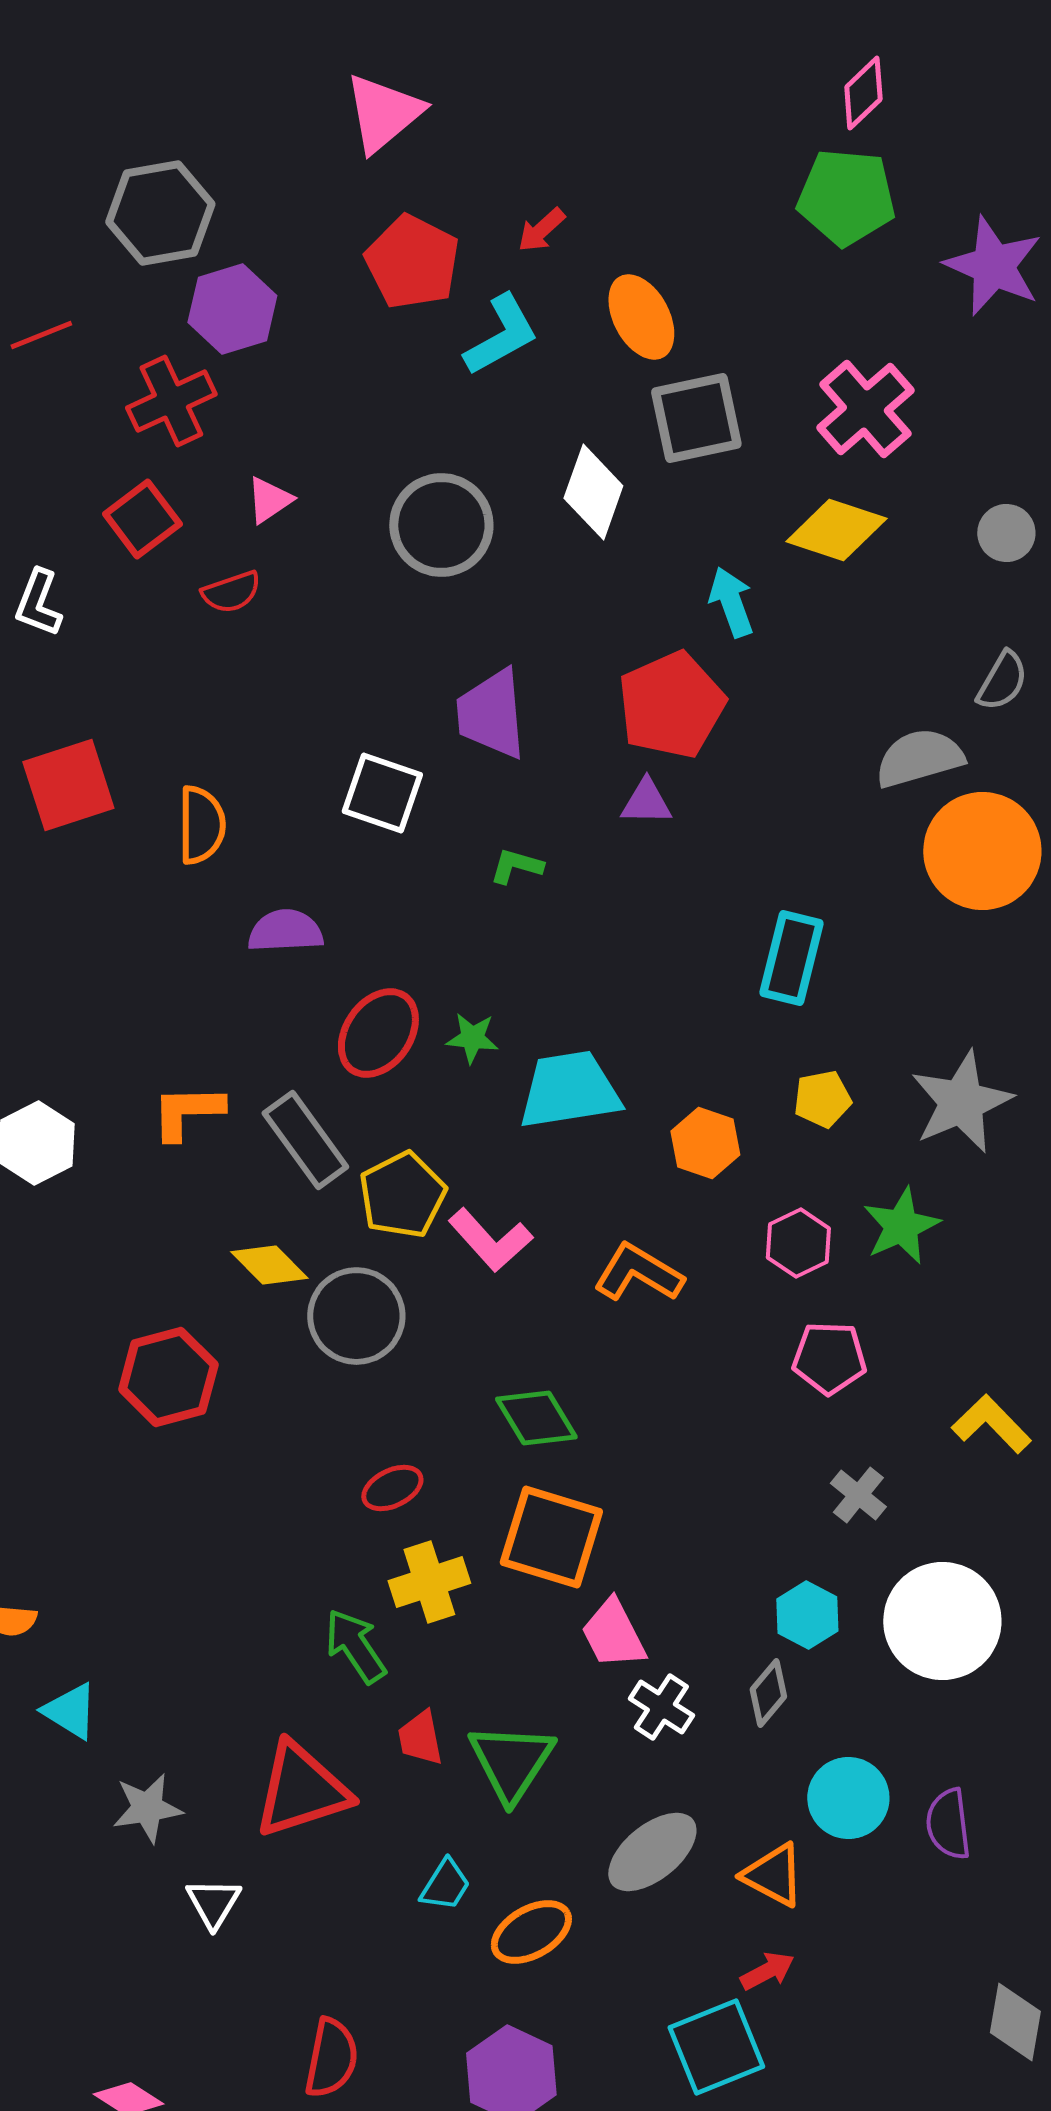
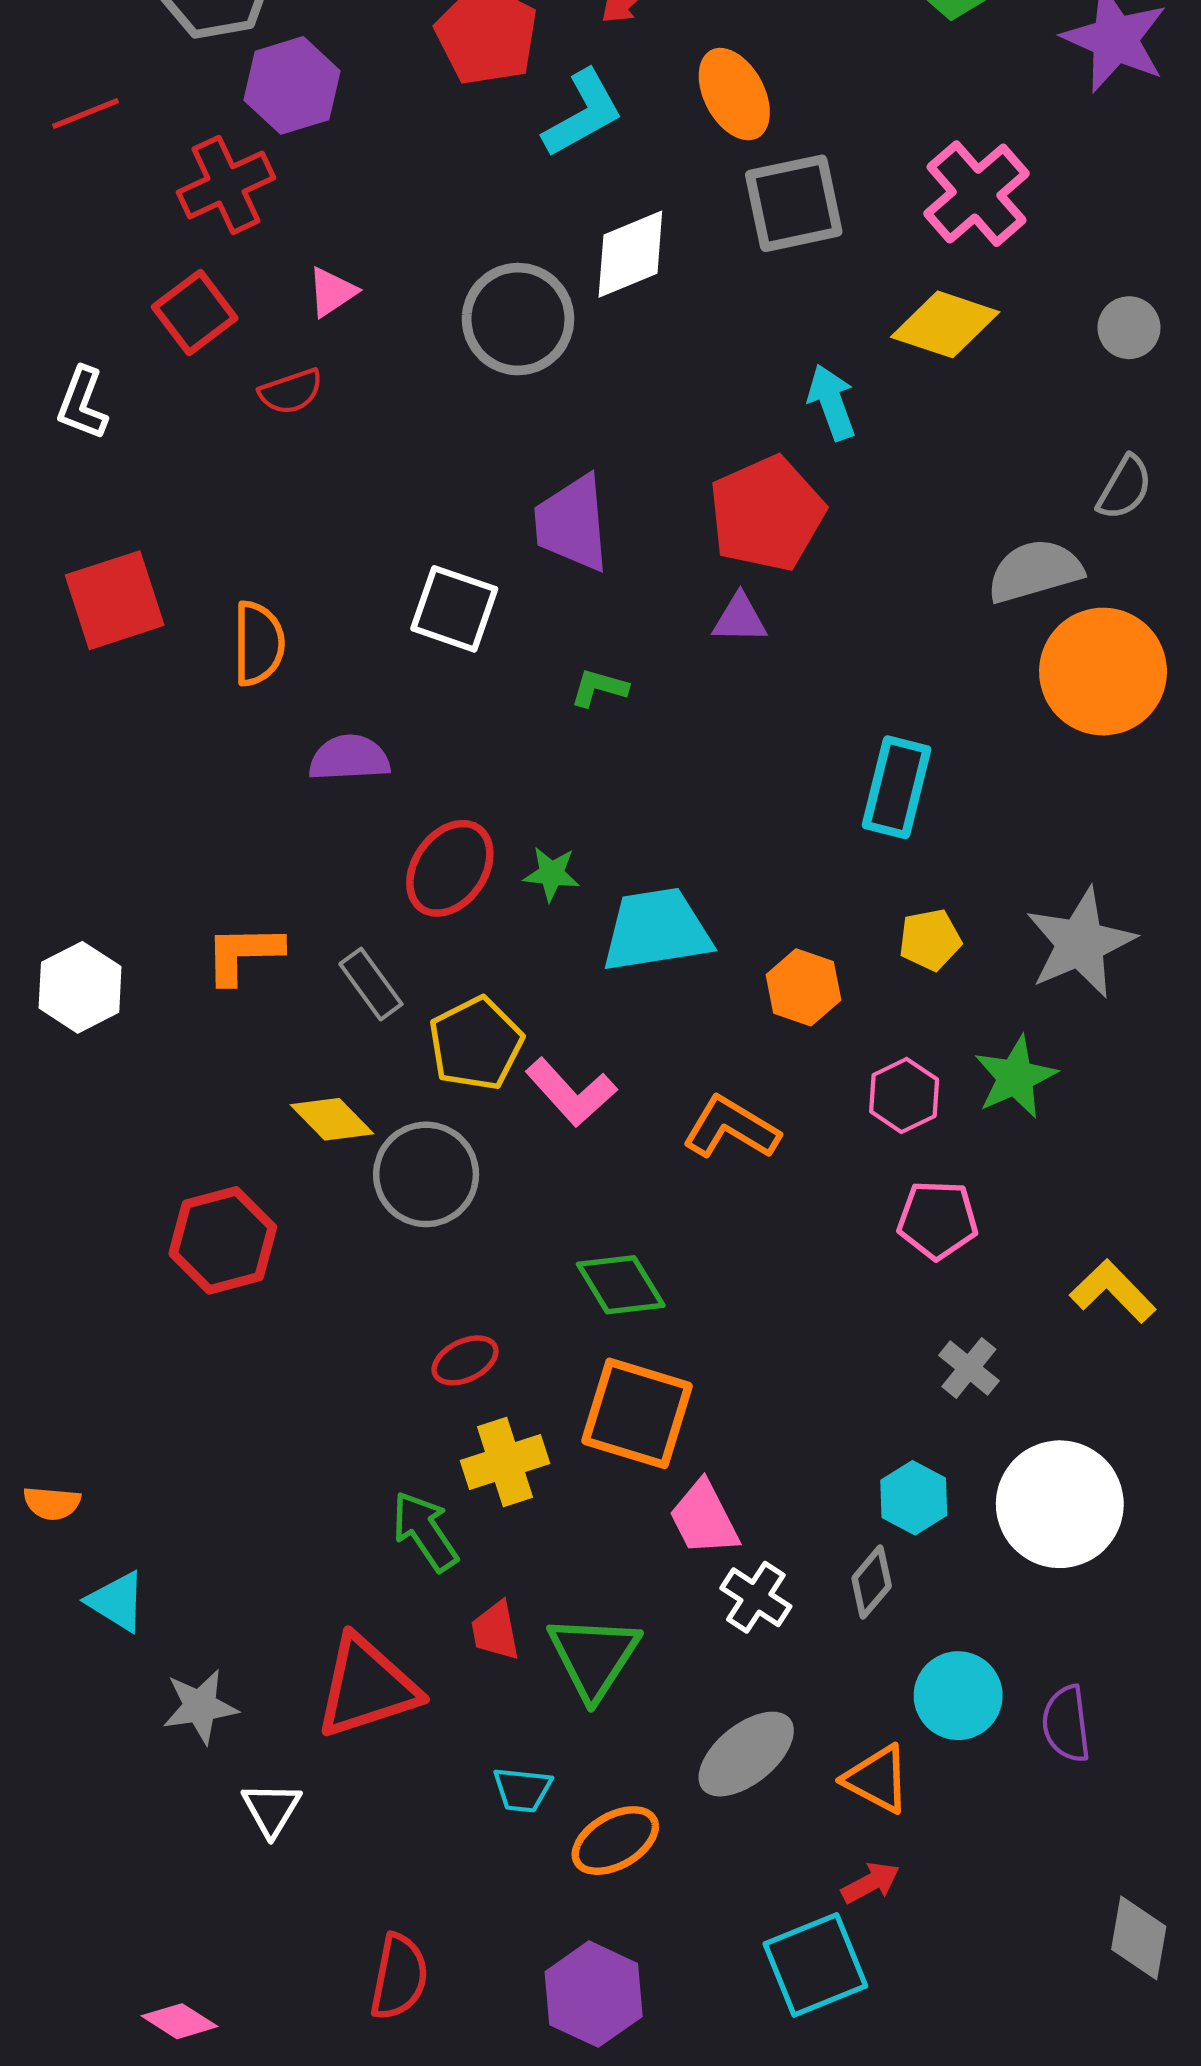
white diamond: (593, 492) -> (630, 254), moved, turned 48
gray rectangle: (305, 1140) -> (371, 984), size x0.7
cyan trapezoid: (445, 1885) -> (522, 1790), turned 64

